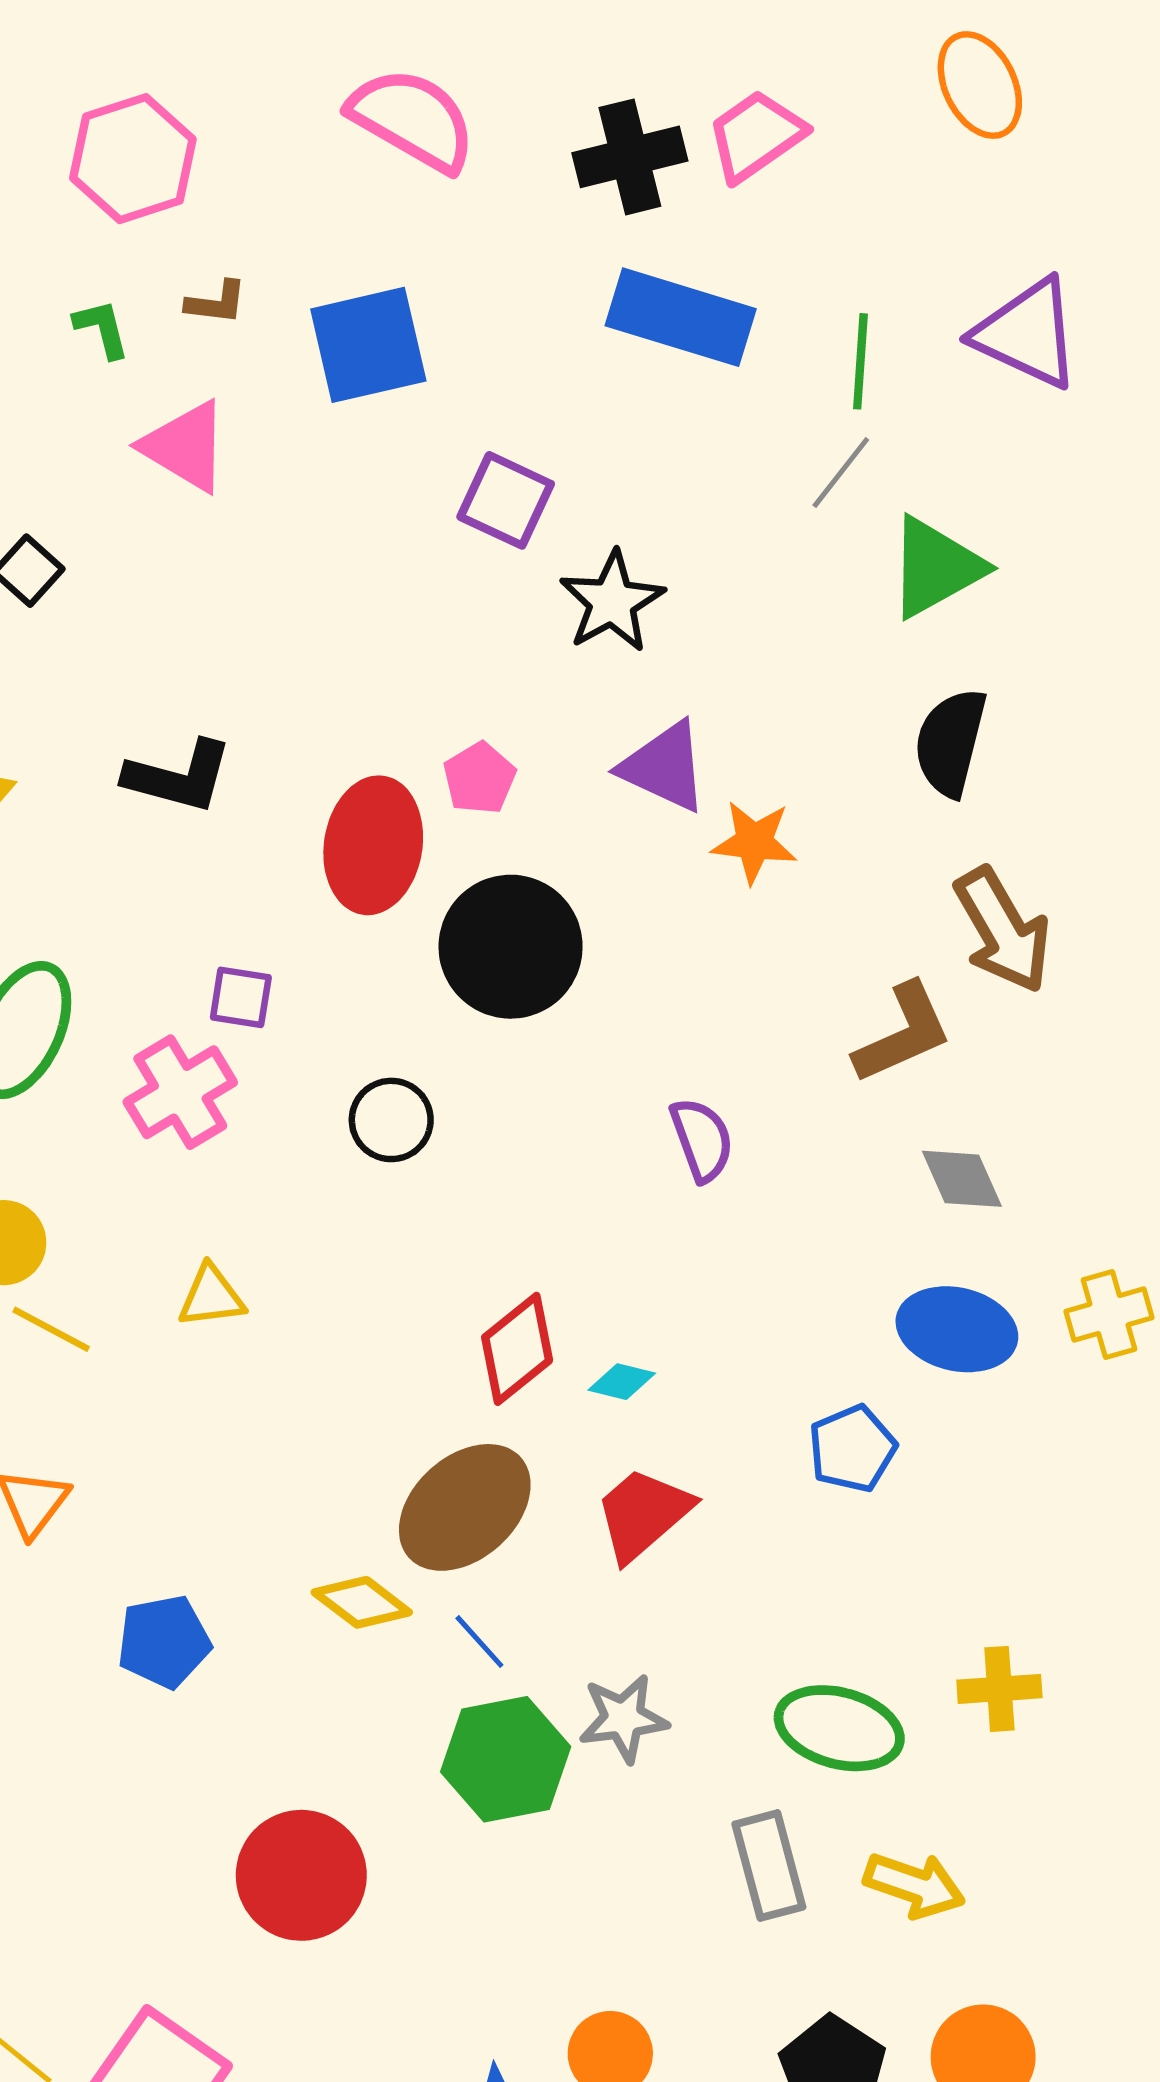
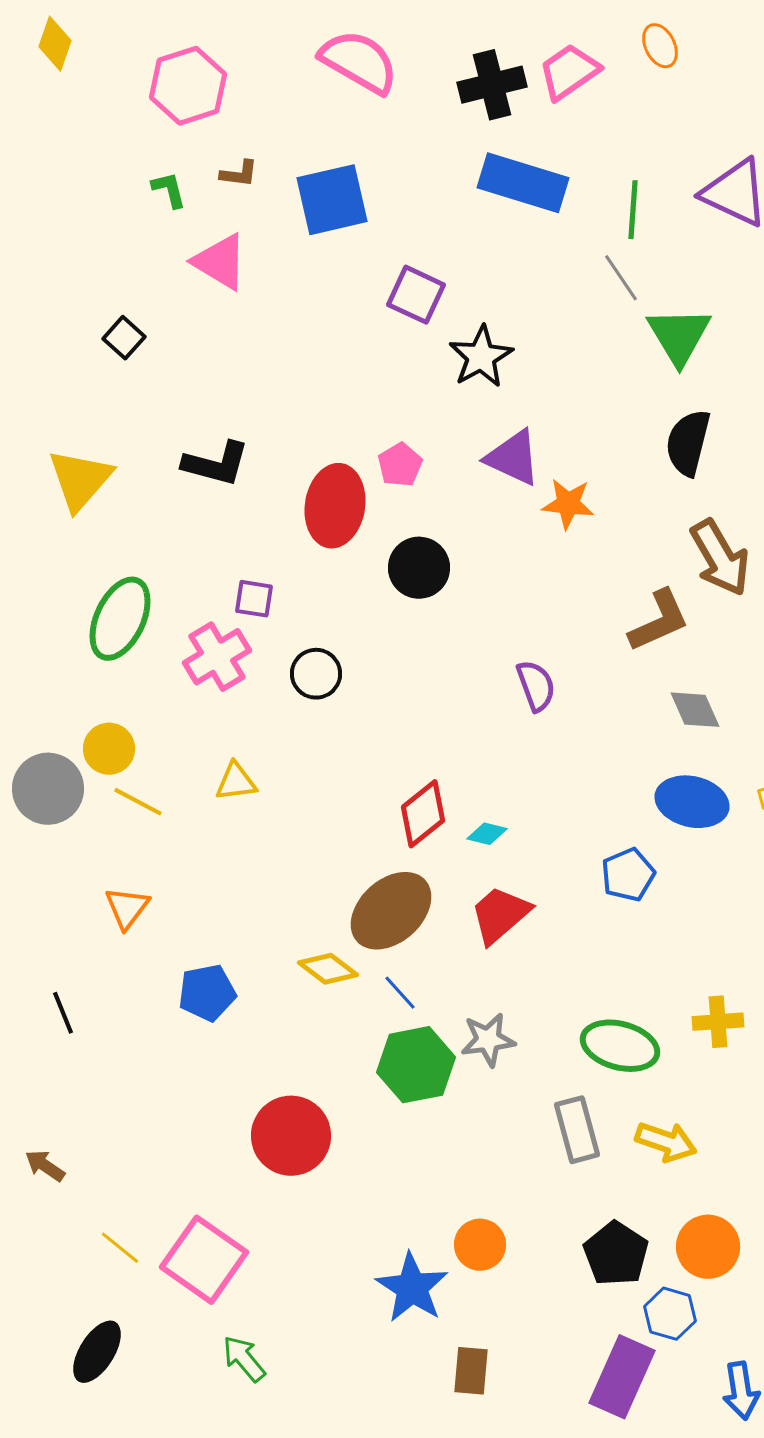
orange ellipse: (980, 85) -> (660, 46), moved, size x0.7
gray line: (841, 473) -> (621, 278), turned -72
green triangle: (936, 567) -> (679, 336), turned -32
black circle: (511, 947) -> (419, 568), size x0.7
black circle: (391, 1120) -> (316, 674), moved

